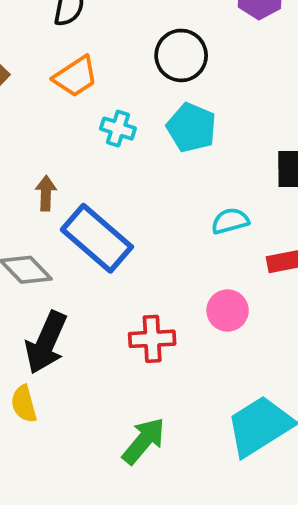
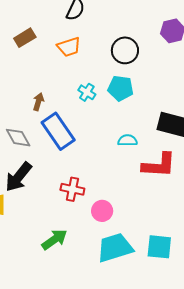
cyan pentagon: (192, 128) -> (121, 88), turned -30
cyan cross: (118, 129) -> (87, 92), moved
pink circle: (228, 311) -> (102, 211), moved

